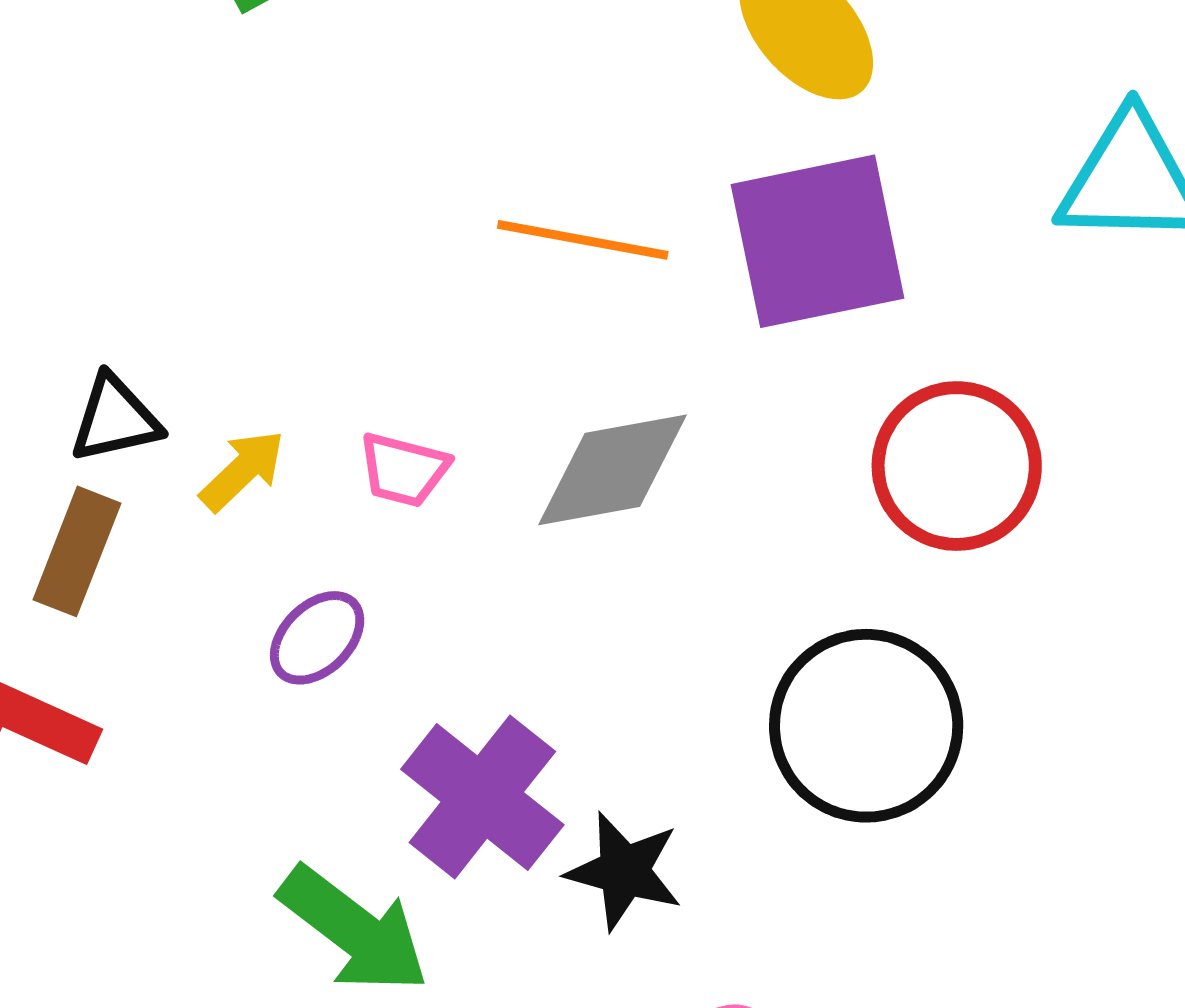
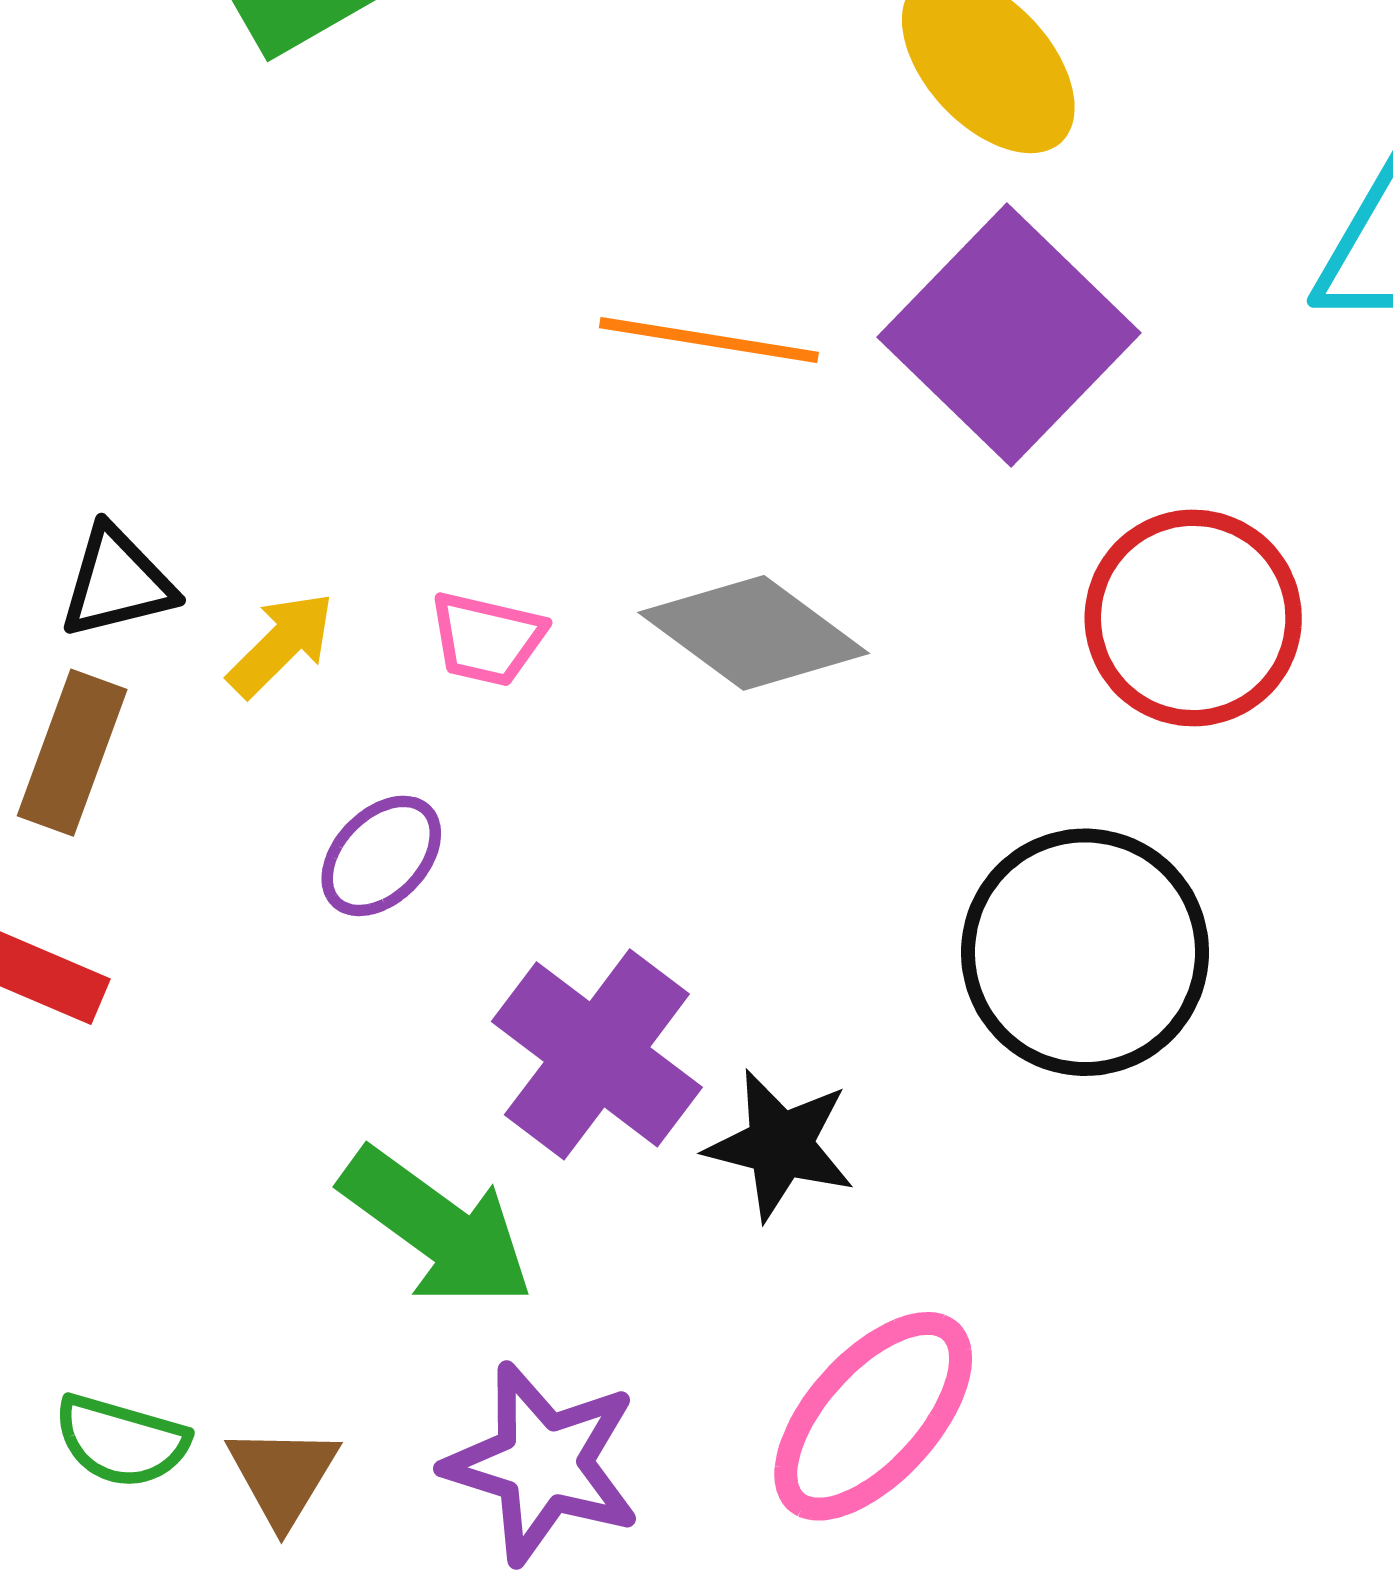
purple square: (818, 241) -> (1009, 335), turned -33
gray diamond: (612, 470) -> (754, 633), turned 48

